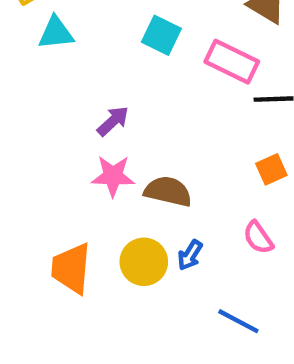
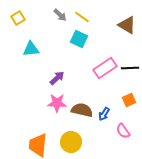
cyan triangle: (56, 33) -> (31, 49), moved
pink rectangle: (232, 62) -> (105, 68), moved, turned -60
blue arrow: (190, 255) -> (104, 114), moved

